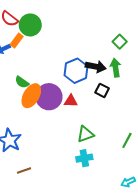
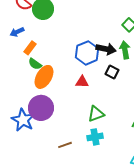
orange rectangle: (17, 41) -> (30, 48), moved
purple circle: (49, 97) -> (41, 108), moved
brown line: (24, 171) -> (65, 145), moved

